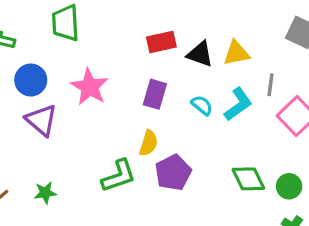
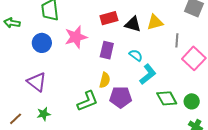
blue circle: (31, 80) -> (42, 43), moved
pink star: (90, 87) -> (76, 37), moved, turned 30
cyan L-shape: (238, 104) -> (148, 74), moved
purple triangle: (41, 120) -> (37, 82), moved
purple pentagon: (173, 173) -> (121, 97), turned 30

